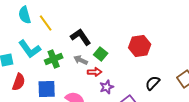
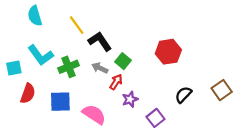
yellow line: (46, 23) -> (77, 25), moved
red arrow: (95, 72) -> (116, 82), turned -56

